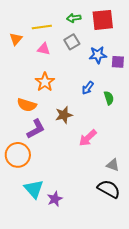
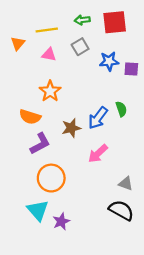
blue arrow: (88, 88) -> (98, 118), moved, size x1.5
orange circle: (18, 155) -> (51, 178), moved

